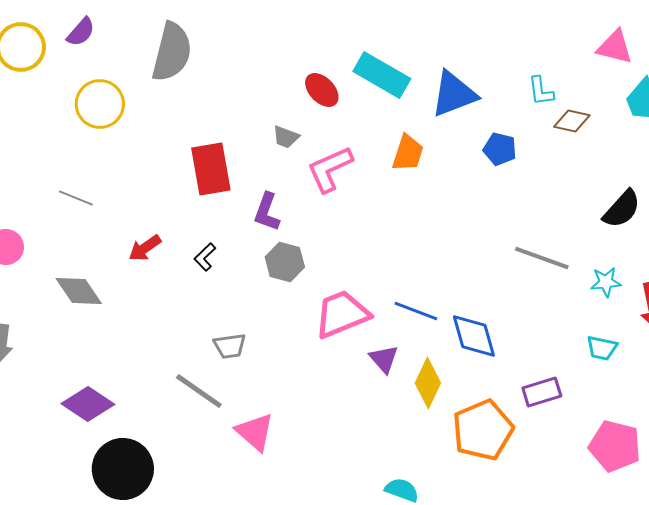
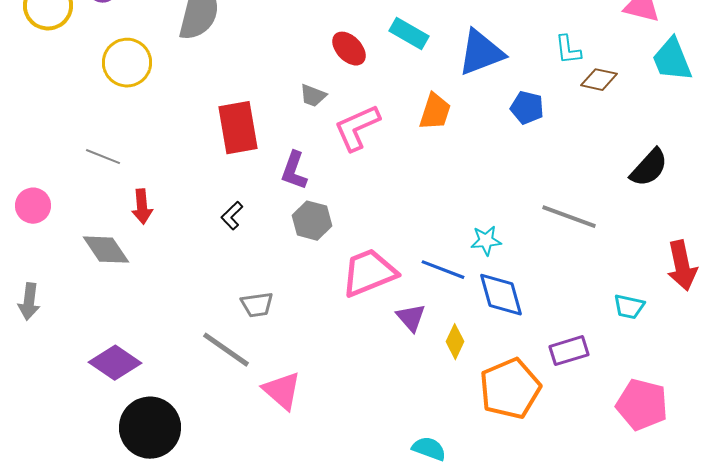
cyan rectangle: (382, 75) -> (409, 34), size x0.7
red arrow: (145, 248) -> (142, 207), moved, turned -60
cyan star: (606, 282) -> (486, 241), moved
yellow diamond: (428, 383) -> (455, 342), size x0.7

